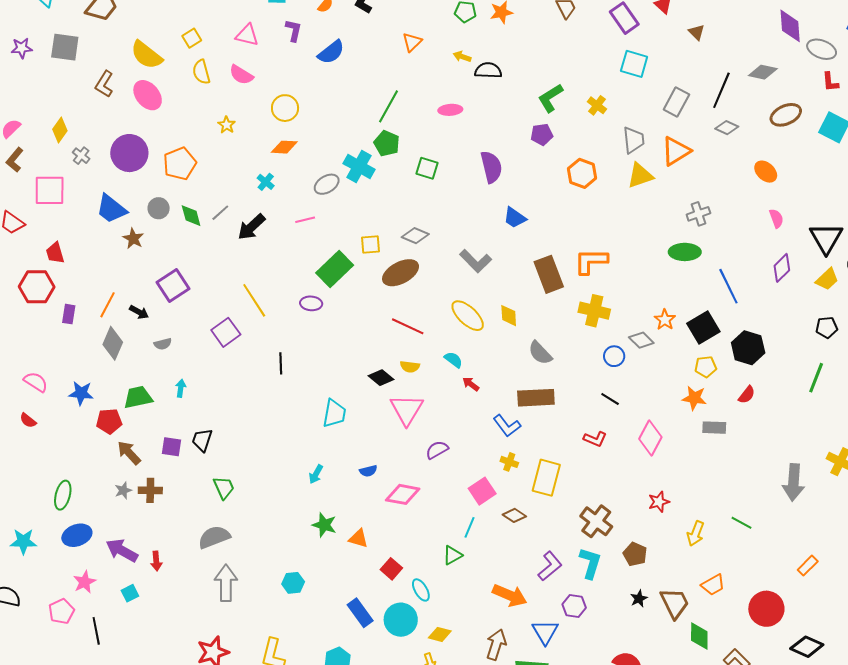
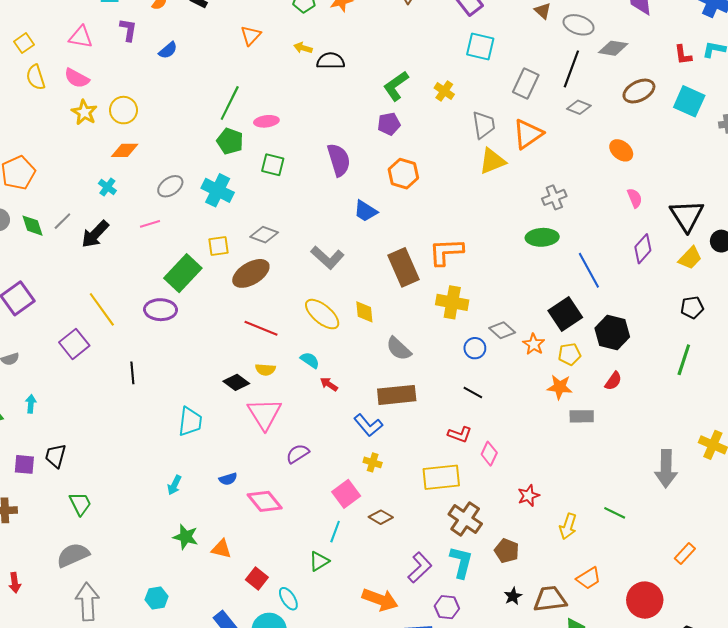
gray ellipse: (822, 49) -> (579, 25), moved
blue semicircle: (331, 52) -> (168, 50), size x0.7
pink ellipse: (450, 110) -> (266, 121), moved
yellow star: (227, 125) -> (84, 112), moved, size x1.4
cyan cross: (359, 166) -> (218, 190), moved
orange hexagon: (582, 173) -> (403, 174), moved
purple ellipse: (311, 303) -> (161, 310), size x1.4
orange star: (665, 320) -> (534, 344), moved
pink diamond: (650, 438) -> (489, 454), moved, size x0.7
yellow rectangle: (546, 478) -> (441, 477), moved, turned 72
pink diamond: (403, 494) -> (265, 501), turned 44
brown trapezoid: (675, 603) -> (550, 599), turned -68

